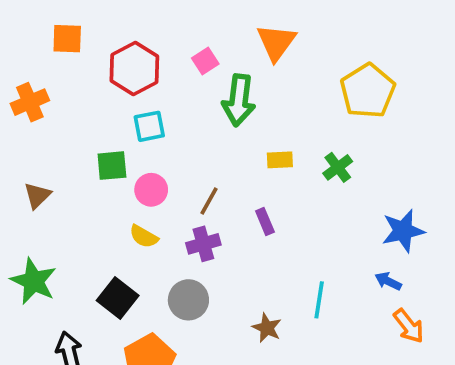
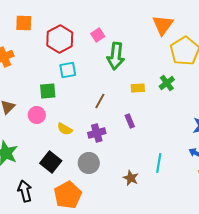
orange triangle: (276, 42) -> (163, 25), moved
green cross: (338, 167) -> (167, 83), moved
pink circle: (151, 190) -> (37, 115), moved
brown line: (209, 201) -> (100, 101), moved

